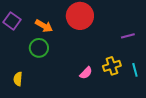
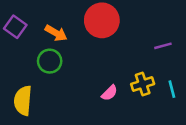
yellow semicircle: (18, 79) -> (23, 101), size x1.6

